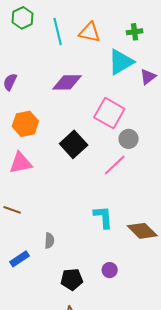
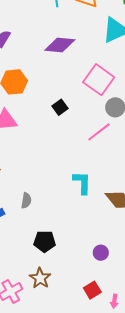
black square: (74, 144) -> (60, 107), size x0.6
purple circle: (110, 270) -> (101, 253), moved

